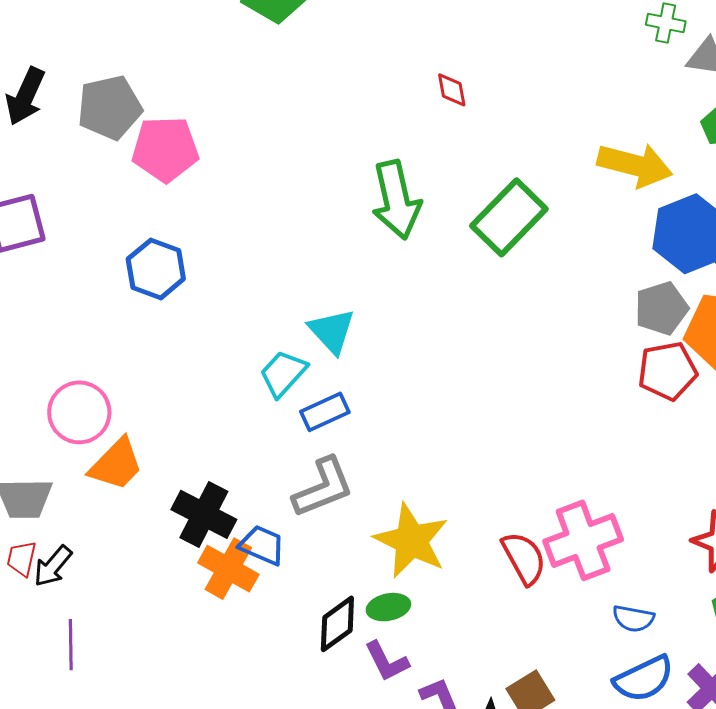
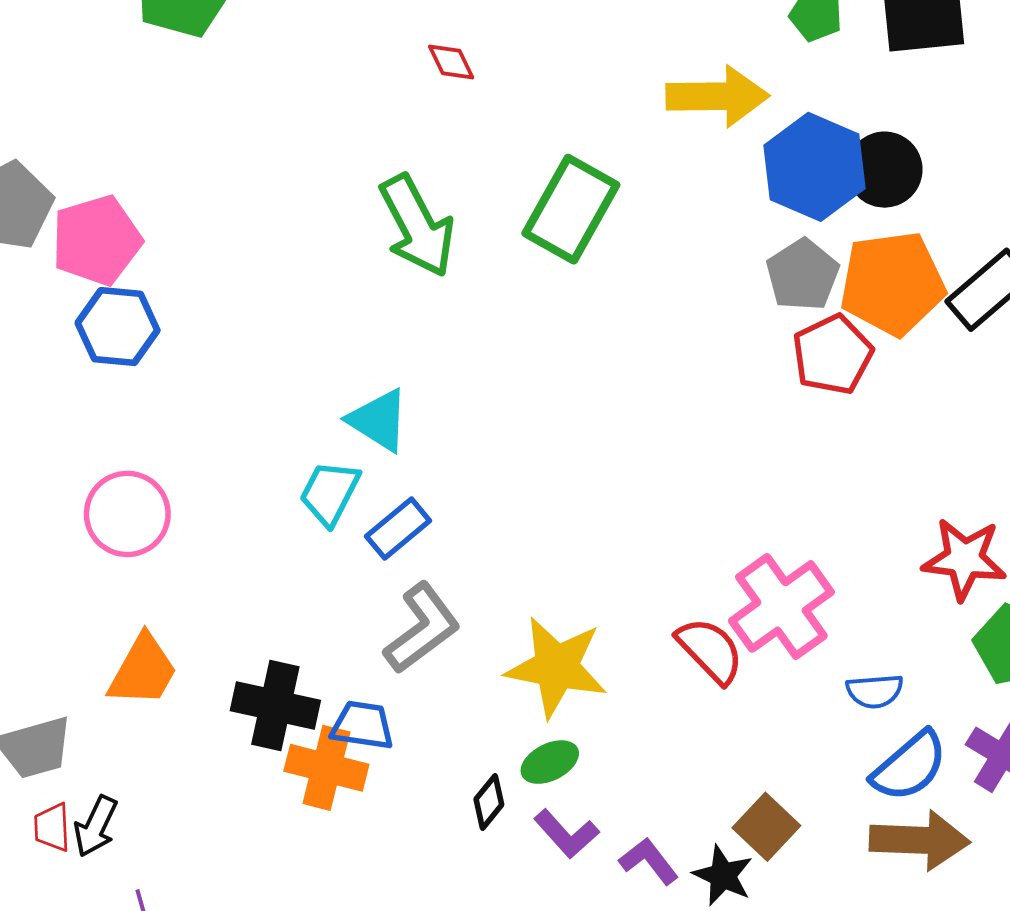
blue hexagon: (156, 269) -> (118, 327), moved
pink circle: (79, 412) -> (127, 514), moved
black diamond: (337, 624) -> (489, 802), size x0.7

